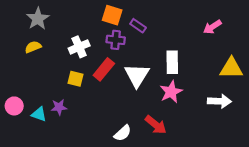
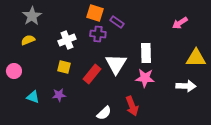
red rectangle: (104, 69) -> (92, 74), moved
pink star: (171, 92) -> (145, 78), turned 30
pink circle: (14, 106) -> (14, 71), moved
purple star: (59, 107) -> (59, 95), moved
red arrow: (156, 125) -> (132, 106), turned 30

